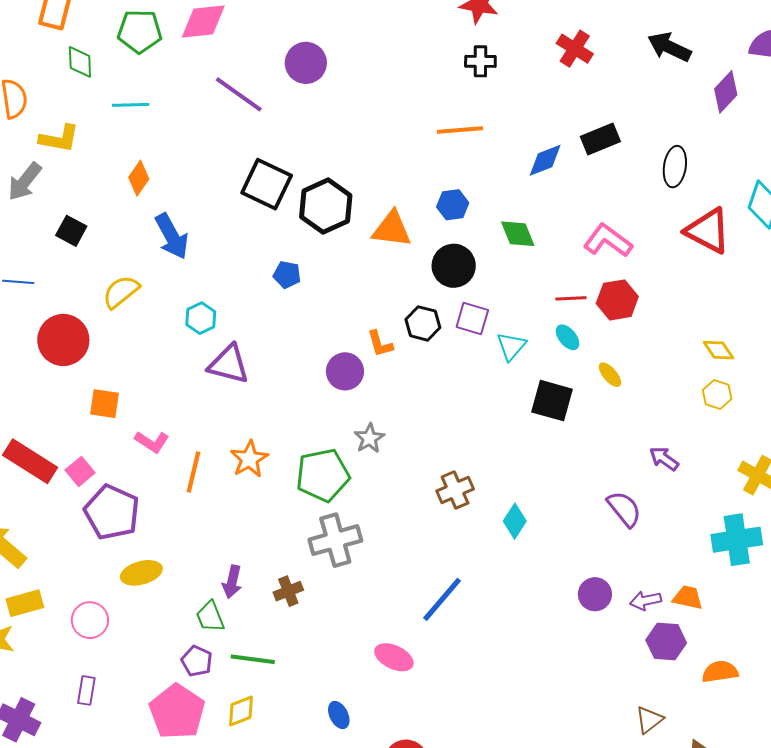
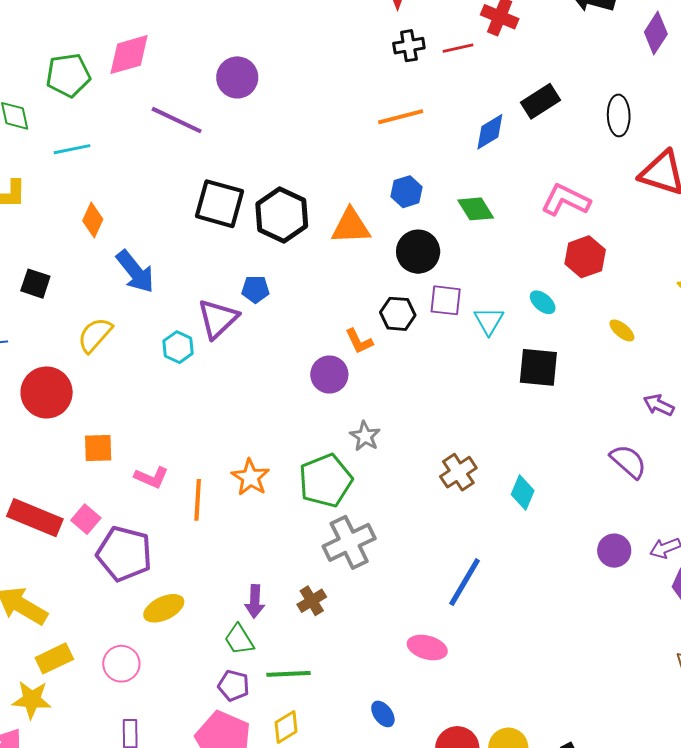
red line: (571, 298) -> (458, 48), moved
purple triangle: (229, 364) -> (218, 319), moved, turned -48
yellow ellipse: (610, 375) -> (622, 330), moved

